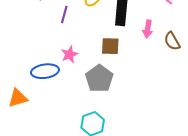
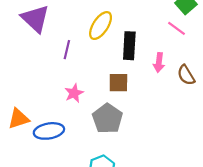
blue ellipse: (45, 71) -> (49, 131), moved
orange triangle: (18, 98) -> (18, 119), moved

